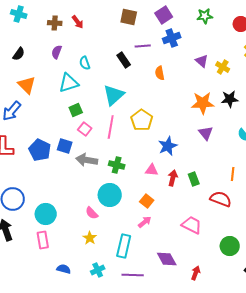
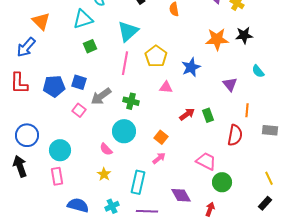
pink square: (85, 129) -> (79, 110), moved
purple triangle: (206, 133) -> (230, 84), moved
blue star: (168, 146) -> (191, 67), moved
blue pentagon: (40, 150) -> (54, 86), turned -30
gray arrow: (87, 160) -> (101, 96), turned -45
pink triangle: (152, 170) -> (166, 87), moved
red arrow: (173, 178) -> (187, 114), turned 42
red semicircle: (221, 199) -> (235, 135), turned 80
green circle: (230, 246) -> (222, 182), moved
blue semicircle: (64, 269) -> (78, 205), size x1.5

